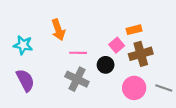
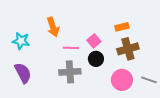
pink square: (117, 45) -> (94, 41), moved
gray cross: (77, 79) -> (70, 72), turned -30

